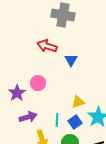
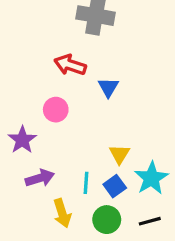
pink circle: (38, 83) -> (56, 110), moved
yellow triangle: (78, 102) -> (119, 154), turned -40

